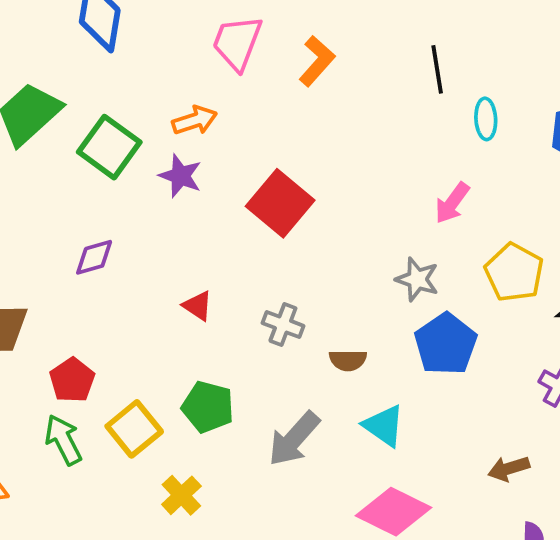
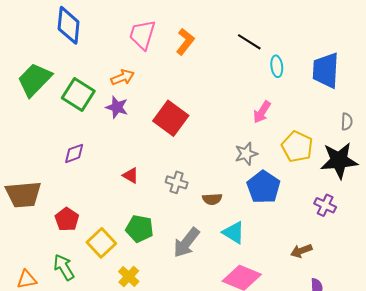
black line: (437, 69) -> (249, 42), turned -45
gray star: (417, 279) -> (246, 154), turned -30
green arrow: (63, 440) -> (64, 267), moved

